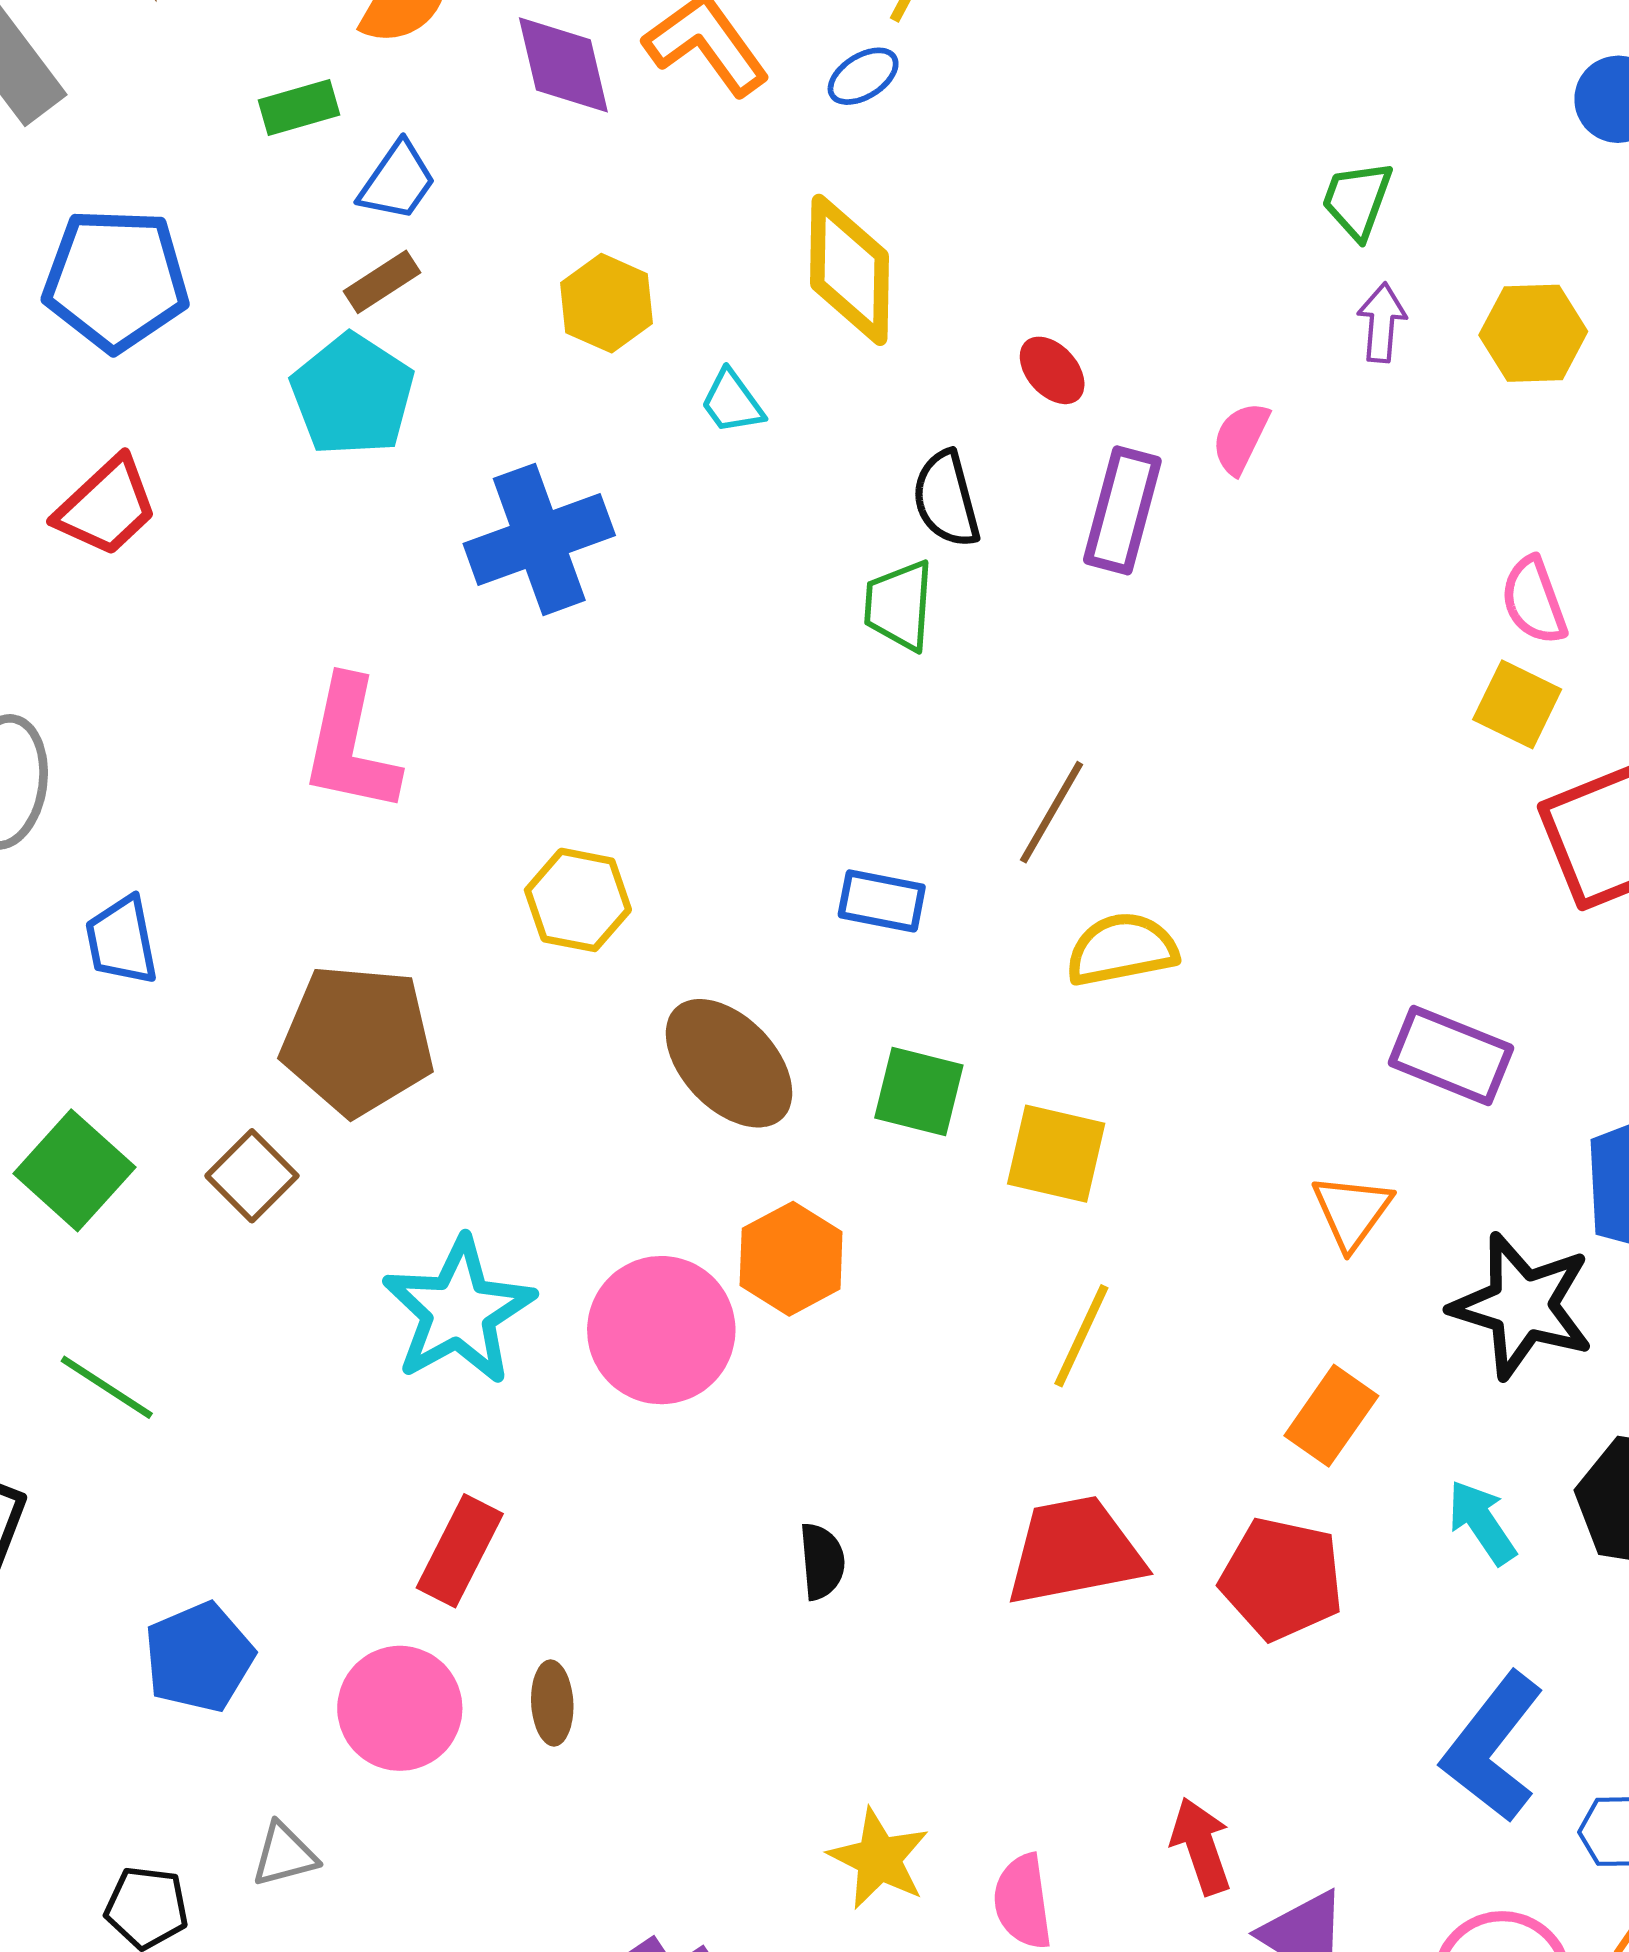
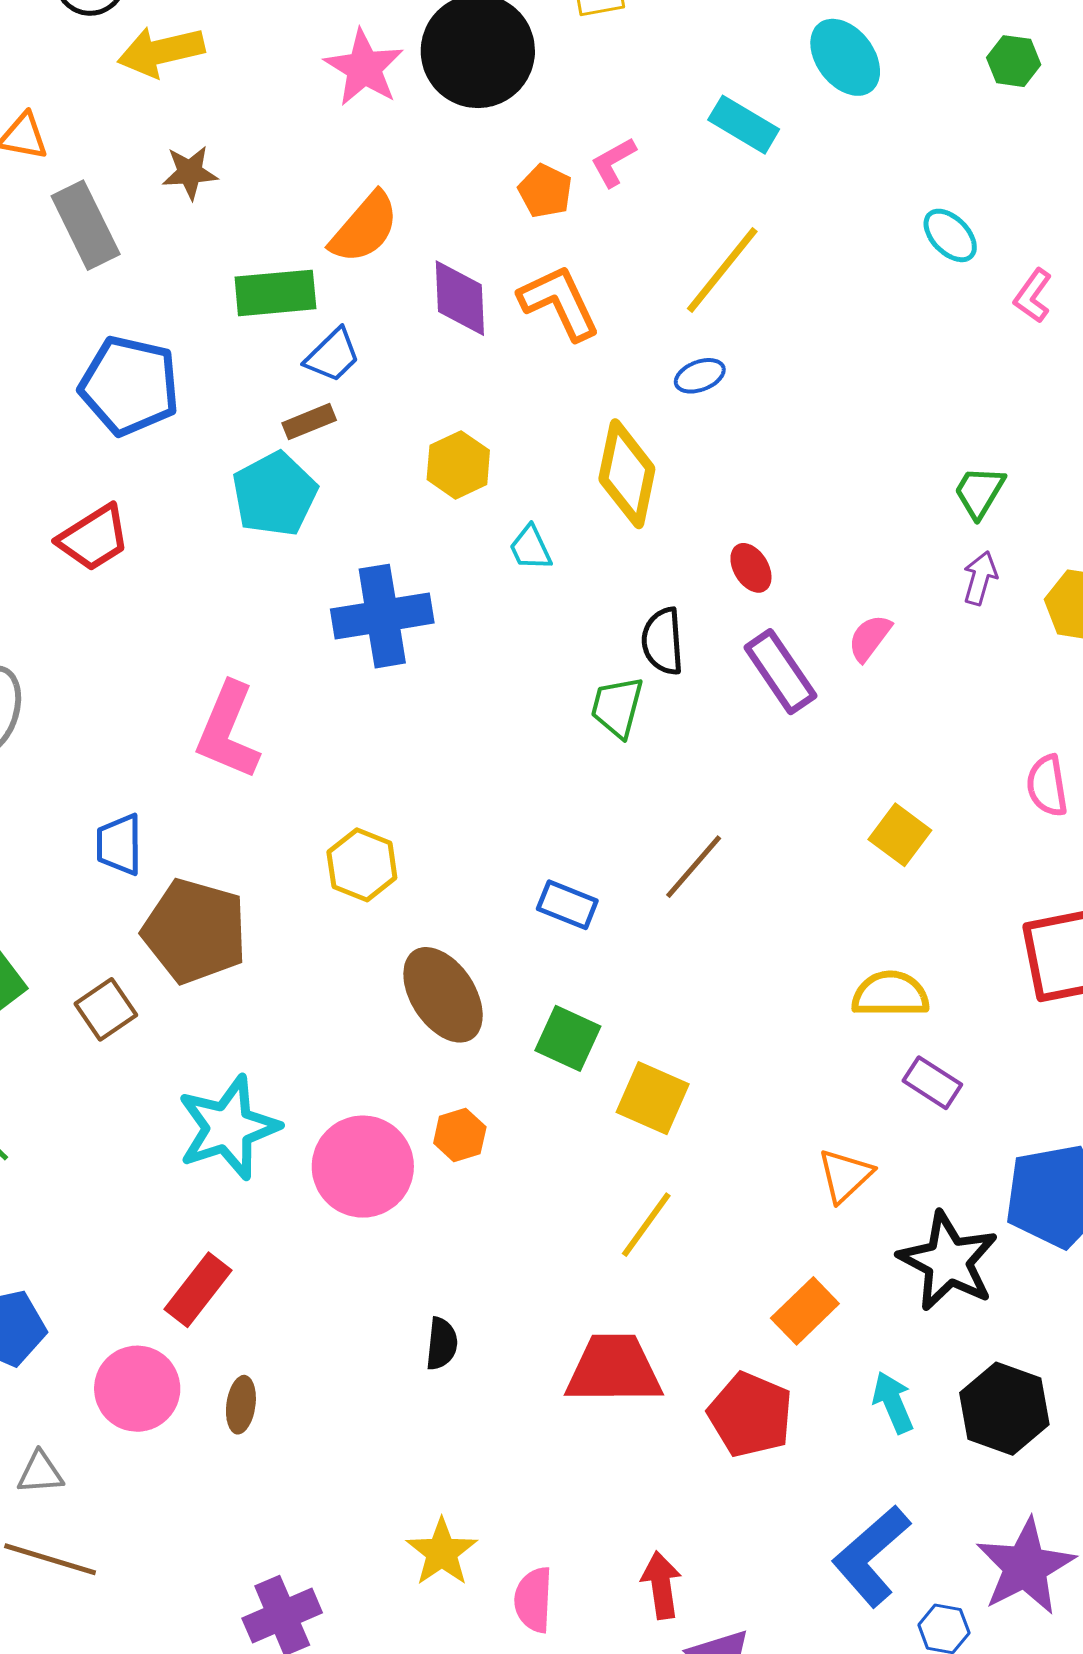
blue ellipse: (863, 76) -> (700, 376), moved
green rectangle: (299, 108) -> (275, 293), size x1.5
purple rectangle: (1122, 510) -> (780, 672), turned -60
yellow square: (1517, 704) -> (900, 835), moved
blue trapezoid: (122, 941) -> (119, 844), moved
yellow semicircle: (1122, 949) -> (890, 994), moved
purple rectangle: (1451, 1055) -> (932, 1083), size x0.7
orange hexagon: (791, 1259) -> (460, 1135), size x0.7

